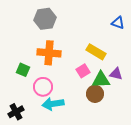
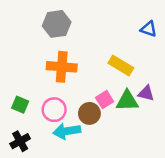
green square: (23, 70) -> (20, 105), moved
pink square: (83, 71) -> (105, 100), moved
brown circle: (95, 94) -> (89, 113), moved

